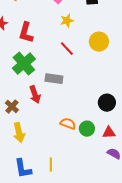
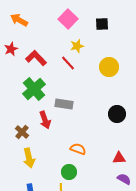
red L-shape: (26, 33) -> (36, 58), turned 120
red line: (67, 49) -> (68, 63), moved
black circle: (107, 103) -> (117, 114), moved
green circle: (87, 129) -> (69, 172), moved

